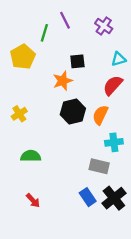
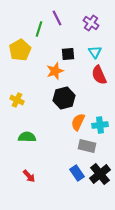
cyan triangle: (119, 59) -> (95, 52), moved, turned -48
red semicircle: (113, 85) -> (99, 75), turned -66
yellow cross: (19, 114) -> (17, 100), turned -32
orange semicircle: (100, 115) -> (78, 122), moved

